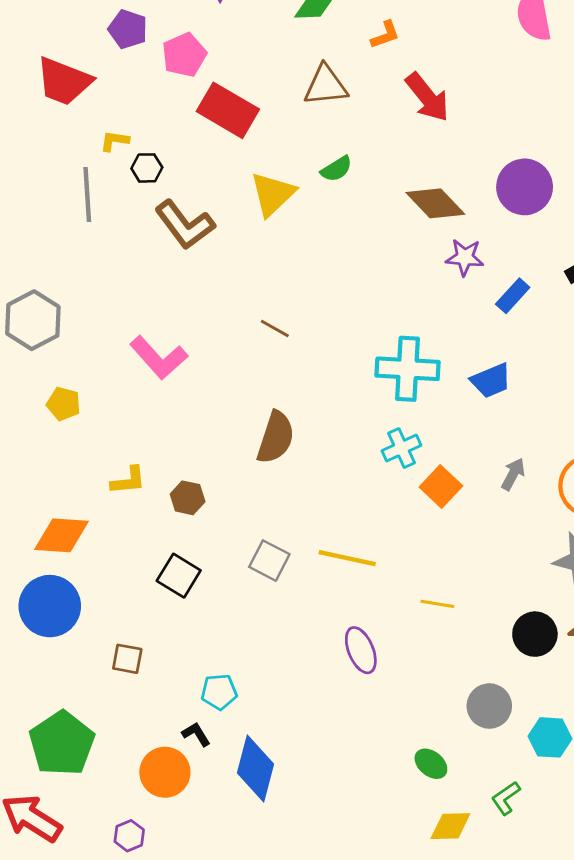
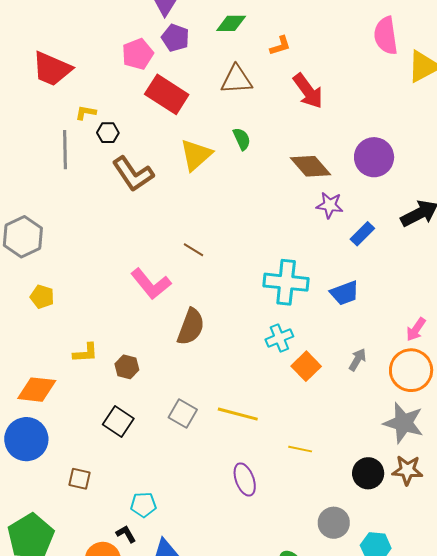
purple pentagon: (128, 29) -> (175, 38), moved
green semicircle: (336, 169) -> (242, 139), turned -85
pink L-shape: (159, 358) -> (151, 284), moved

